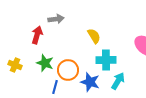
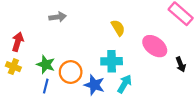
red arrow: (37, 35) -> (18, 42), moved
yellow semicircle: (94, 36) -> (118, 28), moved
blue line: (55, 87) -> (46, 86), moved

